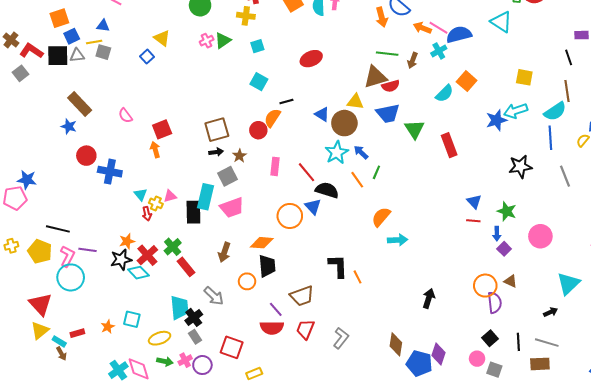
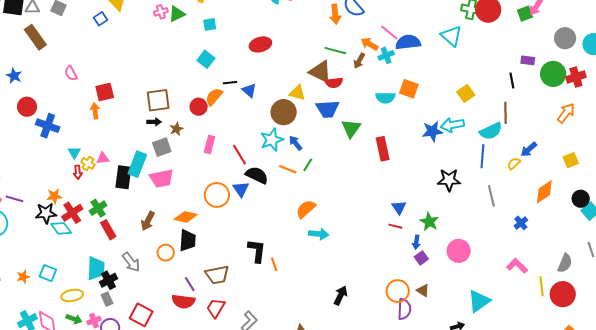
orange arrow: (422, 28) -> (369, 44), moved
brown triangle: (375, 77) -> (320, 72), turned 35
yellow square: (524, 77) -> (466, 93), turned 36
orange square: (467, 81) -> (409, 89), turned -30
cyan semicircle: (444, 93) -> (385, 98), turned 36
brown rectangle: (80, 104) -> (35, 37), moved
blue triangle: (322, 114) -> (249, 90), moved
orange line: (357, 180) -> (288, 169), turned -42

